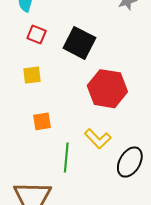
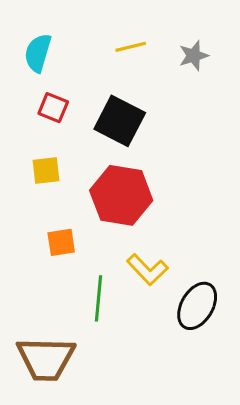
red hexagon: (107, 89) -> (121, 195), moved

